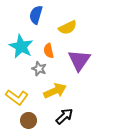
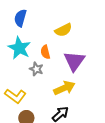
blue semicircle: (36, 15) -> (20, 18), moved
yellow arrow: (55, 91) -> (64, 88), moved

